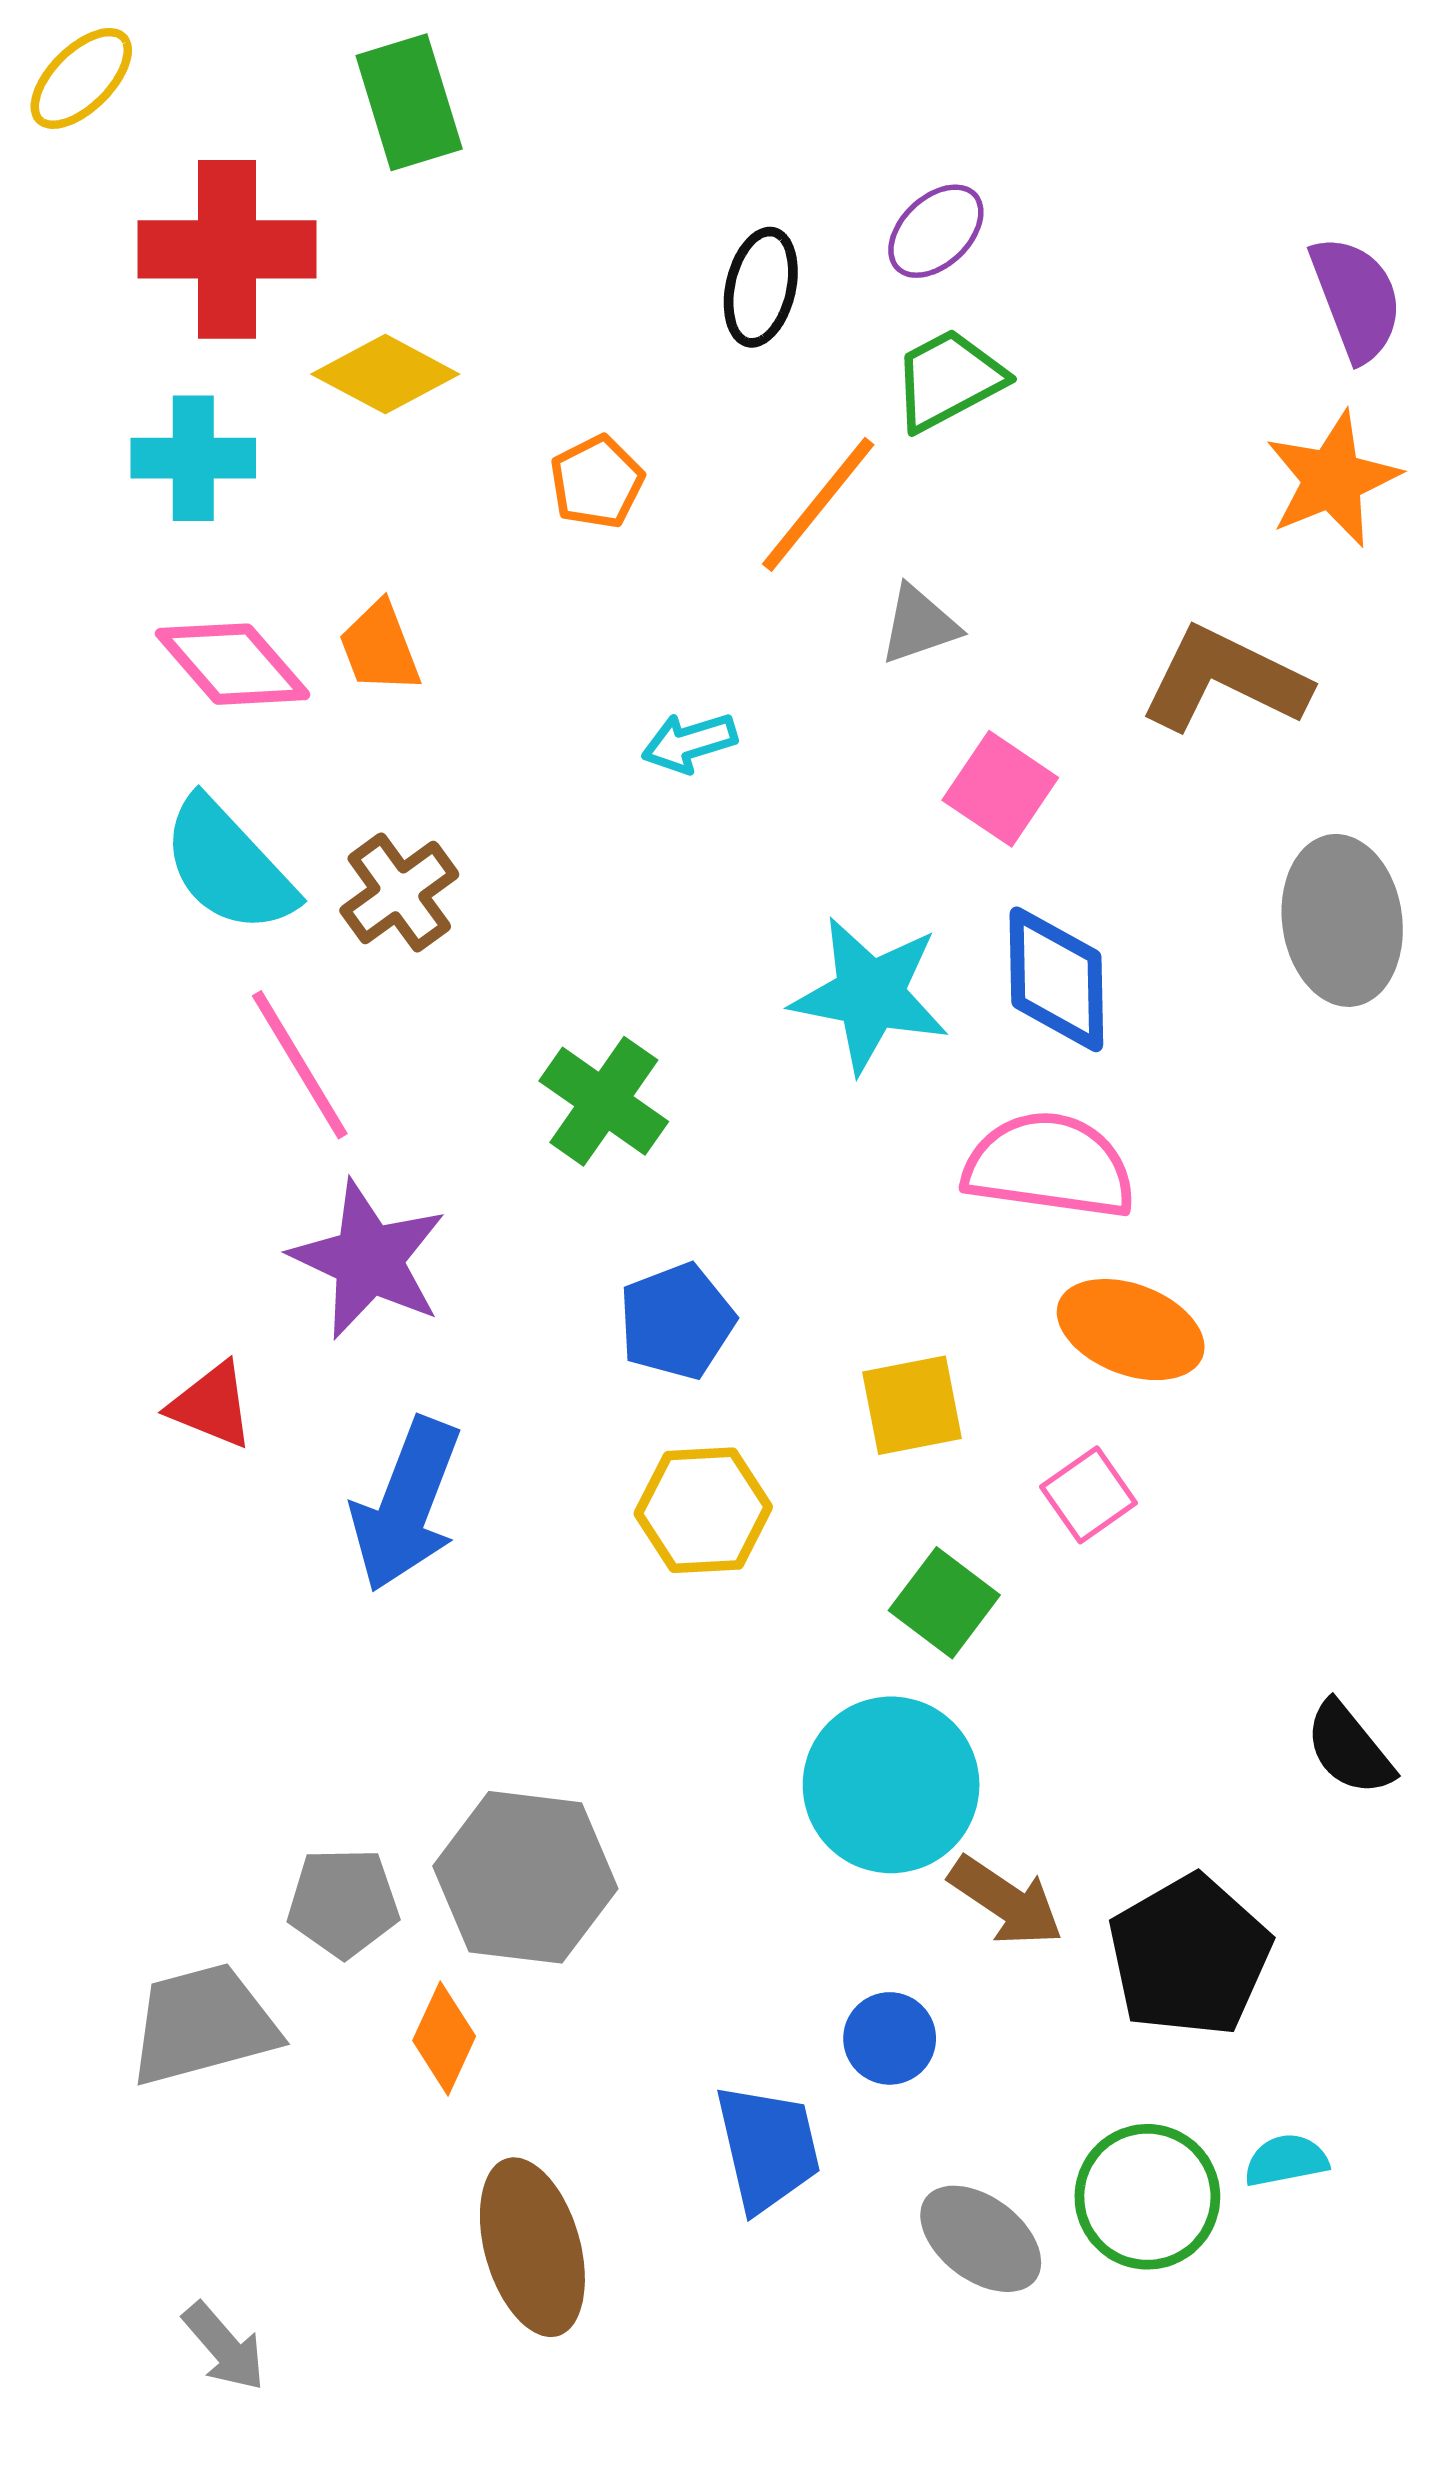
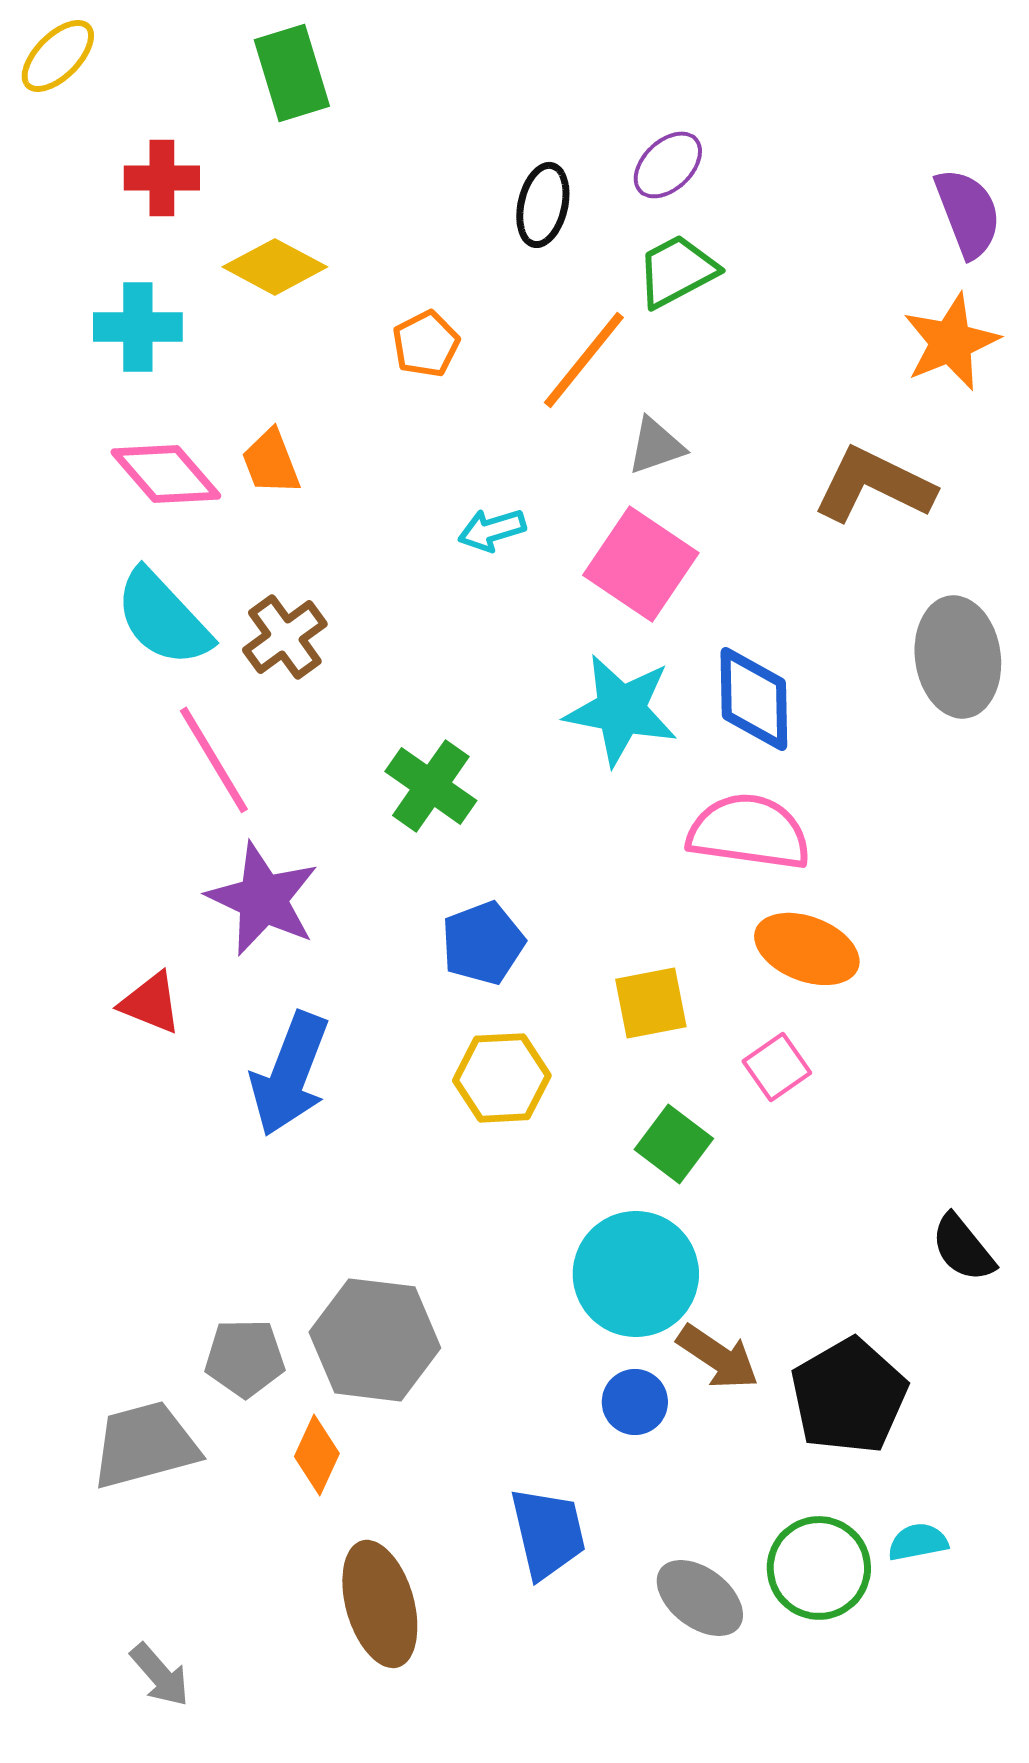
red cross: (227, 249) -> (162, 178), size x0.6
pink square: (1000, 789) -> (641, 564), moved, size x1.4
blue circle: (890, 2038) -> (635, 1402), moved

